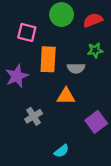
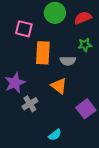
purple star: (17, 76) -> (15, 83), moved
orange triangle: (66, 96) -> (59, 86), turned 36

